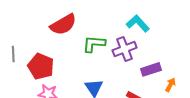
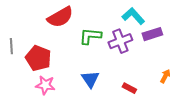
purple rectangle: (151, 69) -> (152, 34), moved

